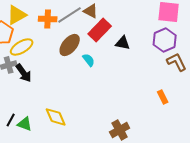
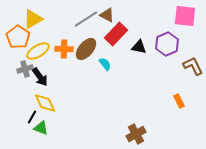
orange cross: (48, 19) -> (64, 49), moved
purple hexagon: (165, 40) -> (167, 44), moved
yellow diamond: (56, 117) -> (45, 103), moved
black line: (11, 120) -> (32, 117), moved

